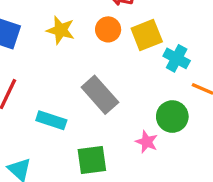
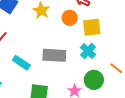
cyan cross: (177, 58) -> (88, 51), moved
gray rectangle: (100, 95) -> (54, 55), turned -60

